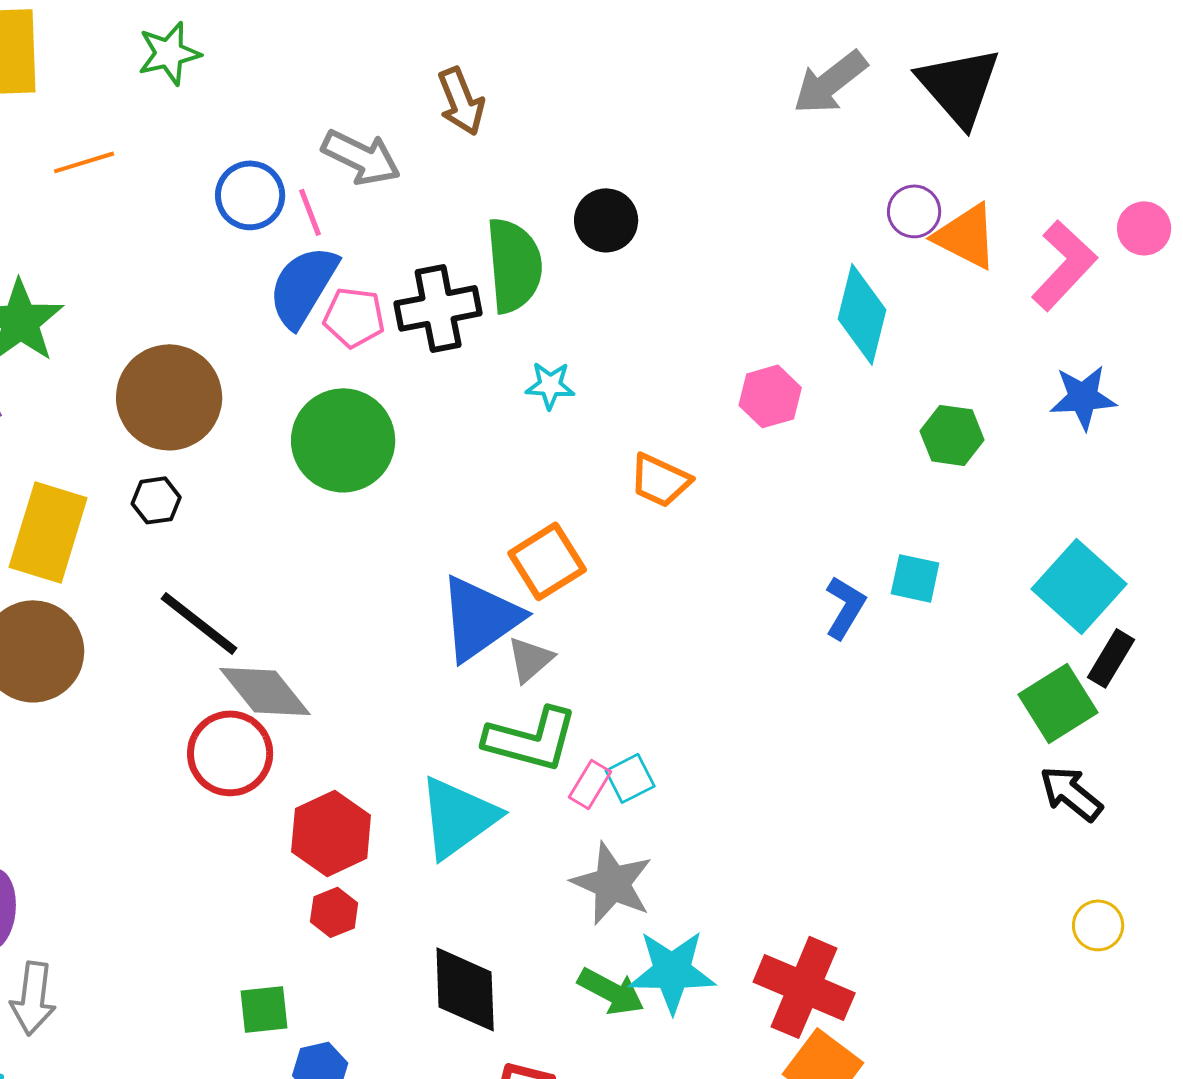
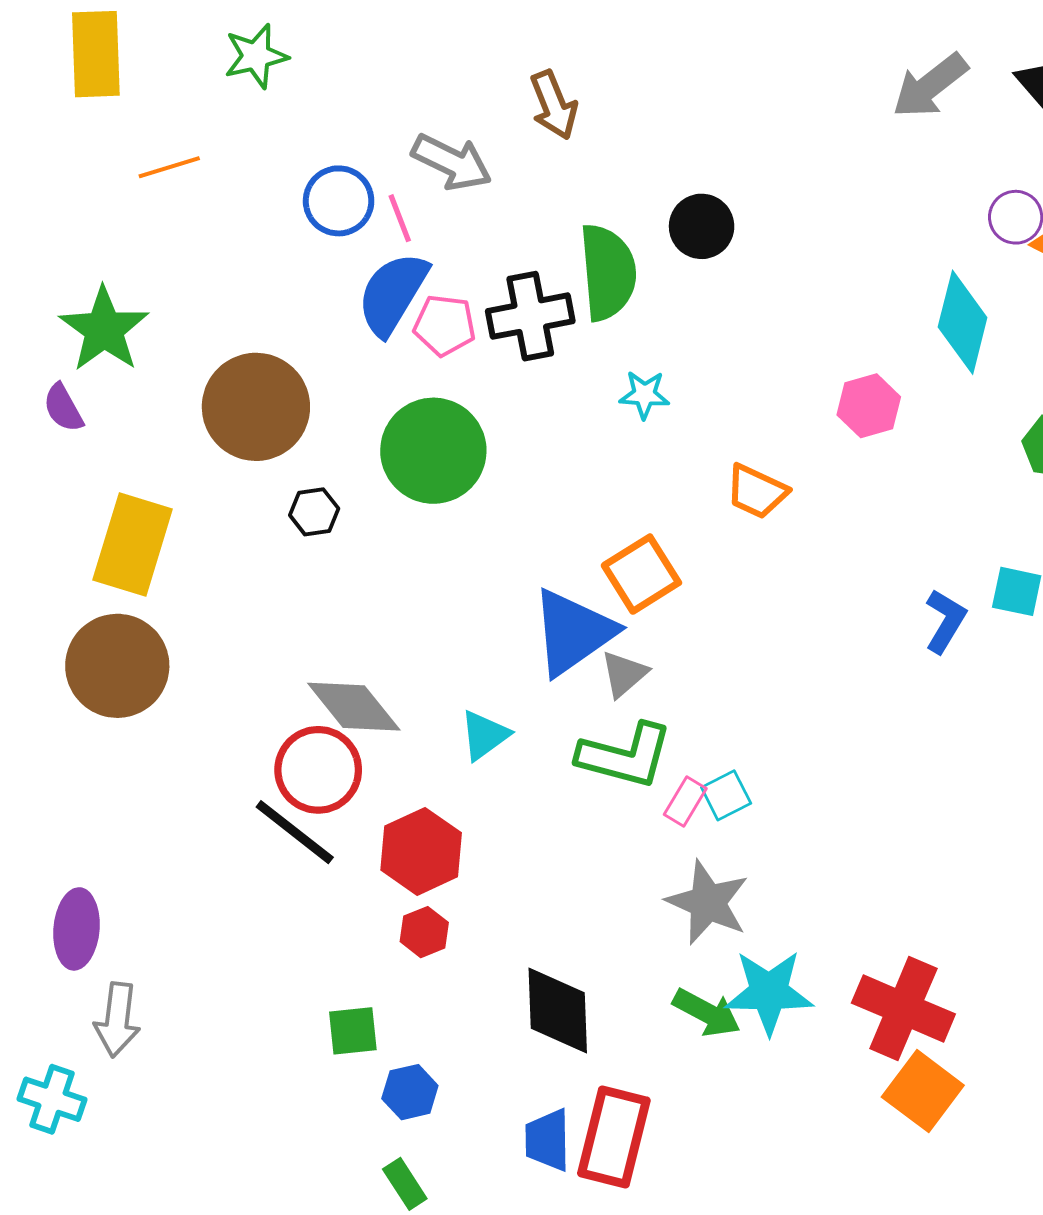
black hexagon: (156, 500) -> (314, 512), moved
black line: (199, 623) -> (295, 832), moved
cyan triangle: (458, 817) -> (484, 735), moved, size x0.6

